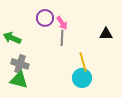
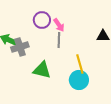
gray cross: (20, 64) -> (20, 47), moved, turned -36
green triangle: (19, 80) -> (42, 70), moved

